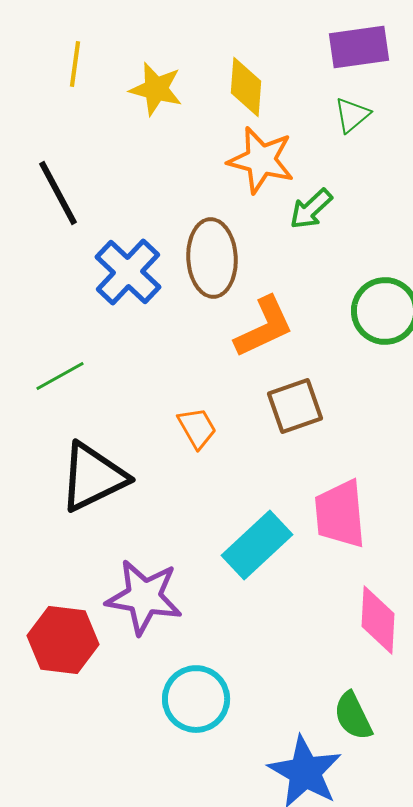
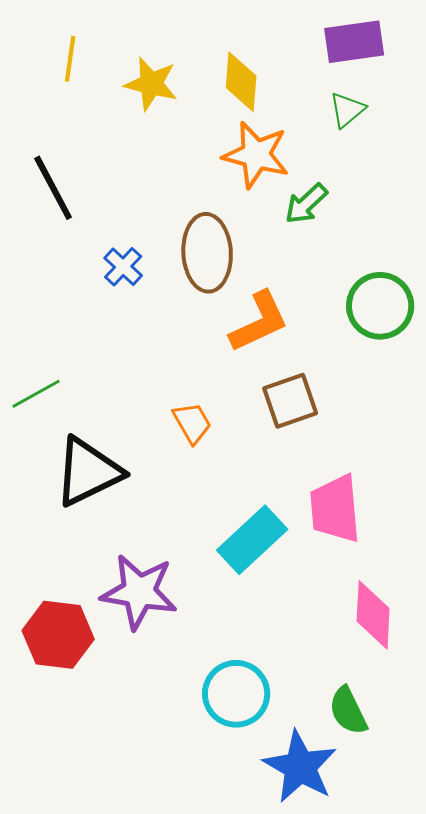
blue cross: (128, 272) -> (123, 267), size x0.6
green line: (60, 376) -> (36, 394), moved
cyan circle: (196, 699) -> (236, 694), moved

